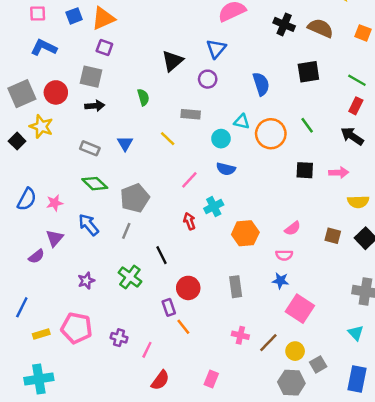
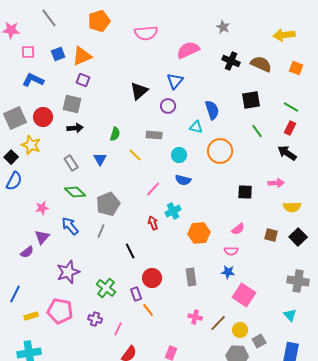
green semicircle: (143, 97) -> (115, 134), moved, turned 32
cyan triangle: (242, 122) -> (196, 127), moved
green line: (307, 125) -> (257, 131), moved
gray rectangle: (90, 148) -> (71, 163), turned 35
black square: (305, 170) -> (245, 192), moved
blue semicircle: (27, 199) -> (14, 181), moved
green cross: (130, 277) -> (106, 288), moved
purple star: (86, 281) -> (68, 272), size x1.6

